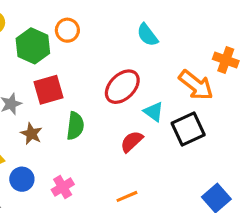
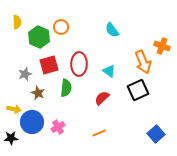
orange arrow: (196, 85) -> (143, 62), turned 30
red ellipse: (122, 87) -> (79, 64), moved, turned -45
cyan triangle: (154, 112) -> (109, 71), moved
blue circle: (22, 179) -> (32, 122), size x1.5

